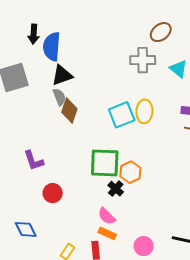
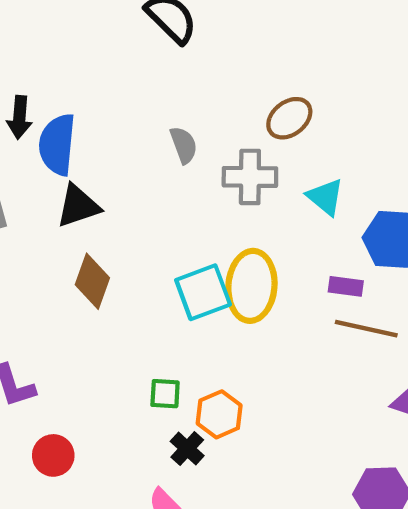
gray semicircle: (59, 97) -> (184, 145), moved
yellow ellipse: (144, 111) -> (251, 286), size x1.4
green square: (105, 163) -> (165, 394), size x0.5

